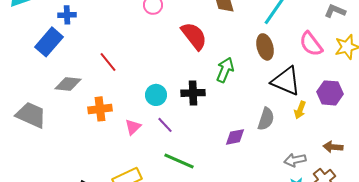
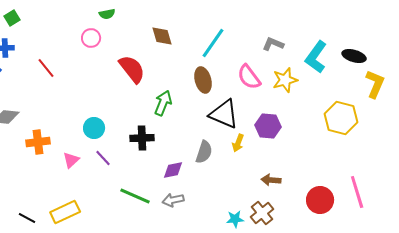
red line: (108, 62) -> (46, 68), moved
black cross: (193, 93) -> (142, 138), moved
gray arrow: (295, 160) -> (173, 200), moved
green line: (179, 161) -> (135, 196), moved

